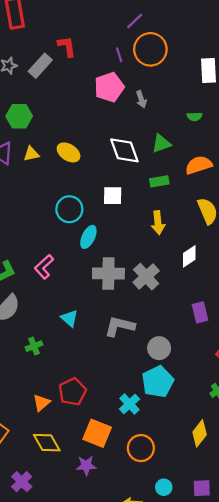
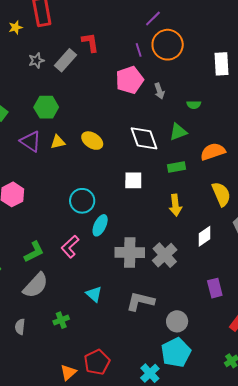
green semicircle: (194, 117) -> (194, 105), moved
cyan circle: (69, 209) -> (82, 201), moved
cyan ellipse: (88, 237) -> (100, 225), moved

